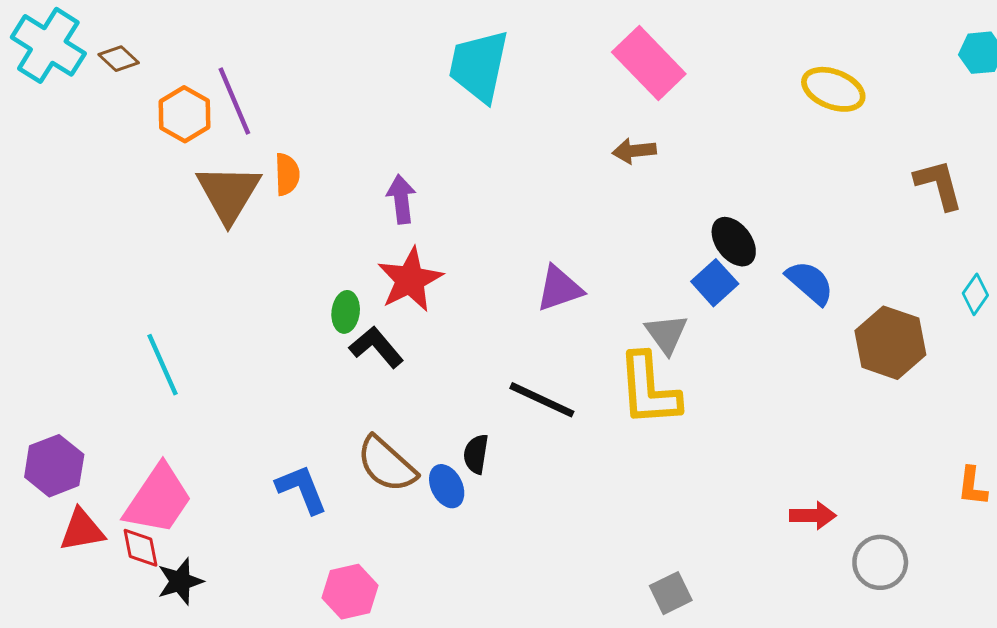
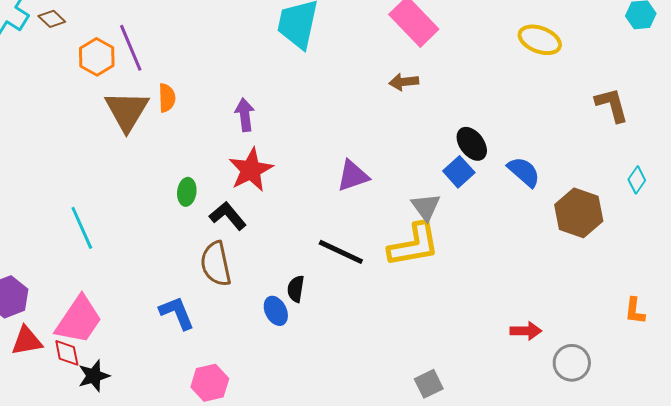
green ellipse: (346, 312) -> (187, 192), moved
yellow L-shape: (649, 390) -> (414, 245), turned -96
brown semicircle: (387, 464) -> (216, 264), moved, turned 36

